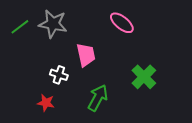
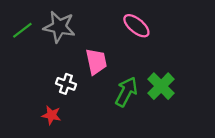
green arrow: (98, 98) -> (126, 92), moved

